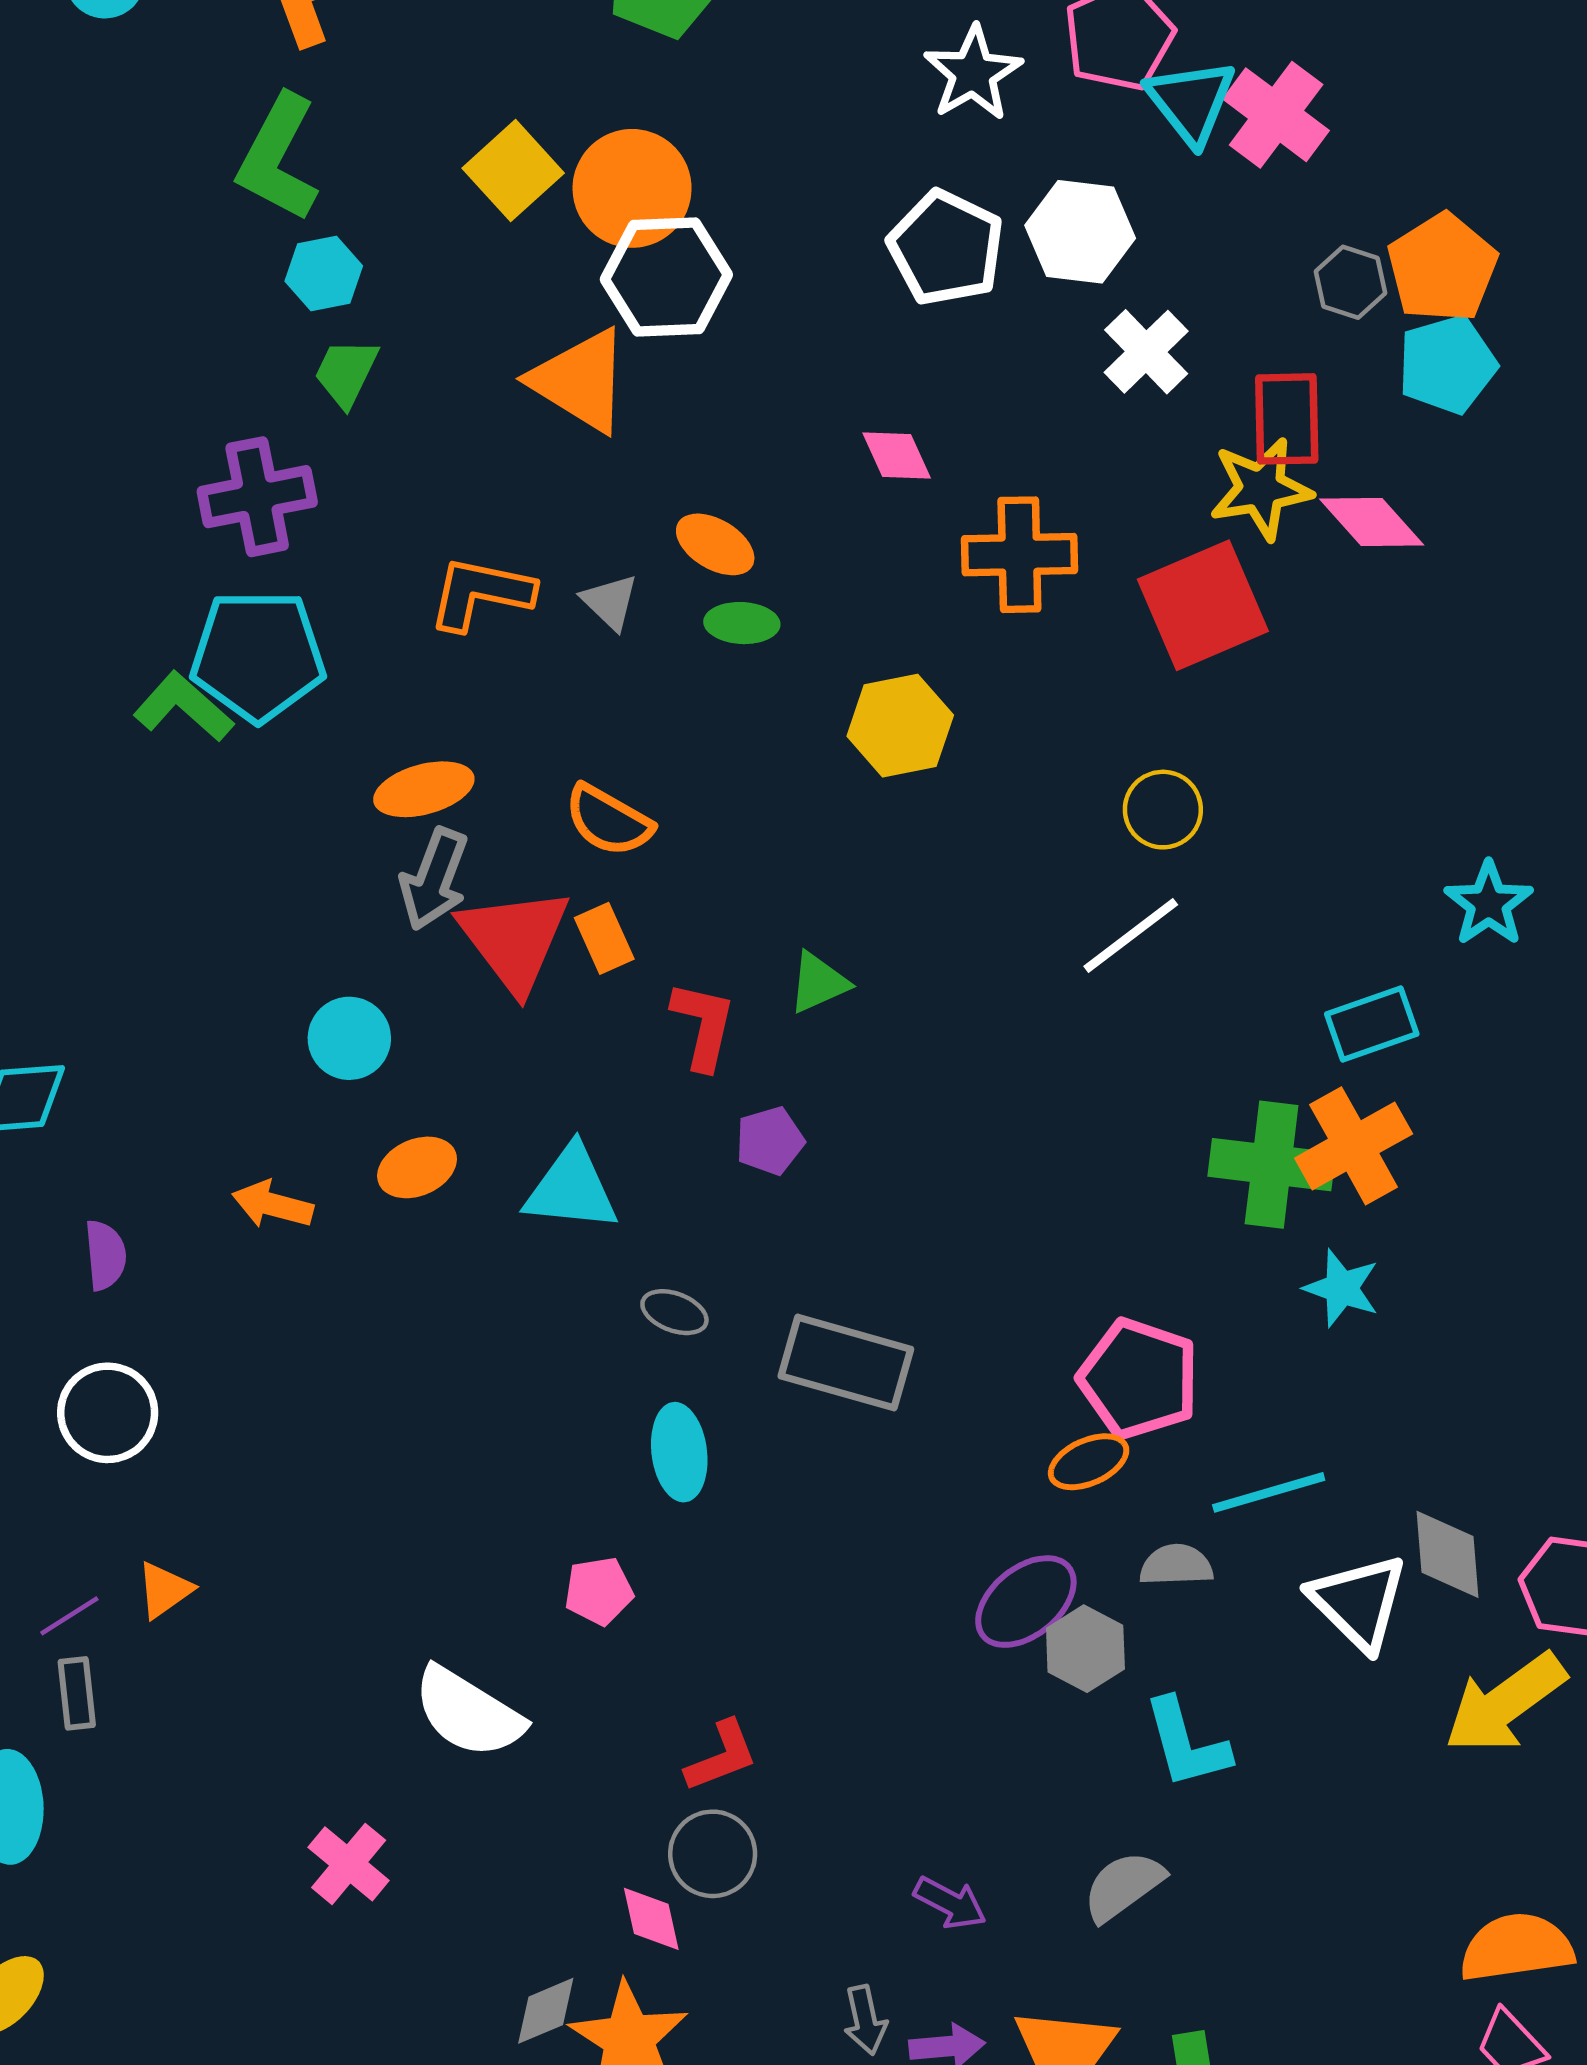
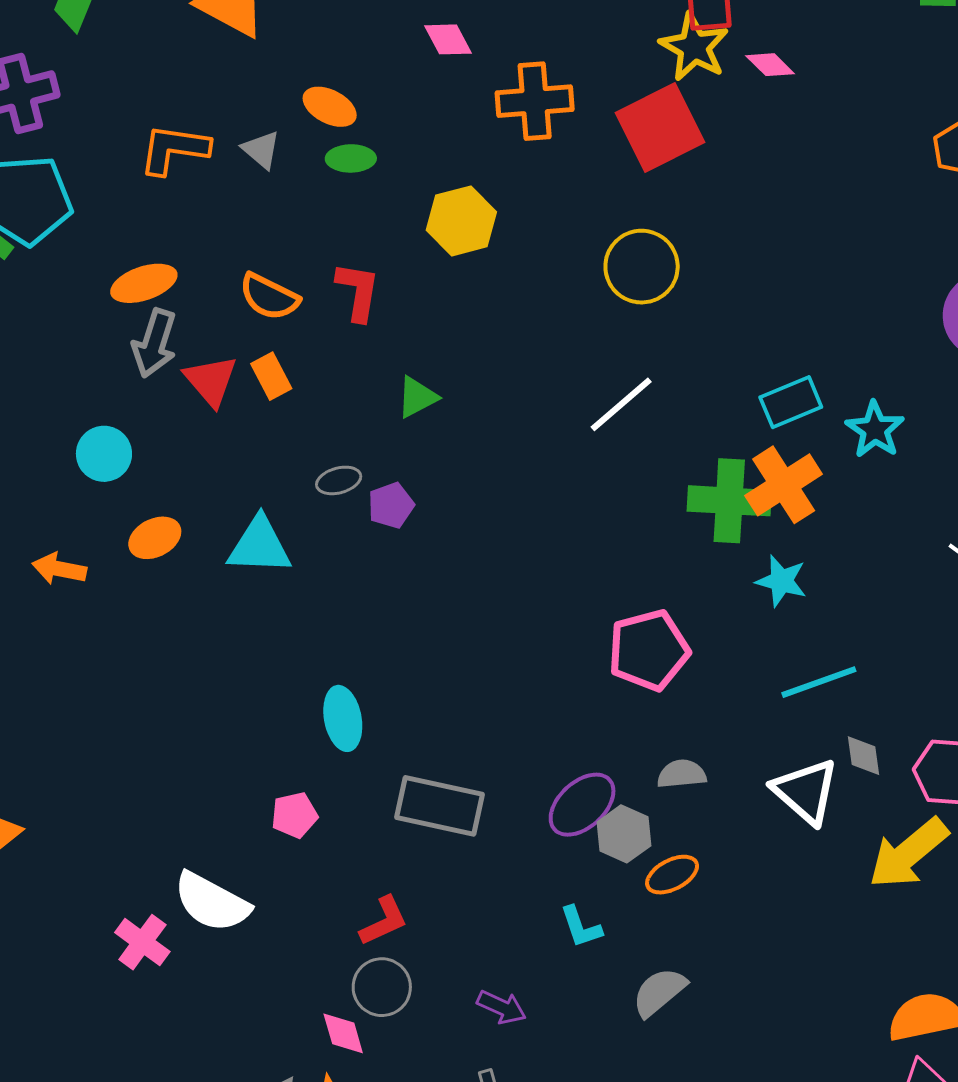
yellow star: (1261, 489) -> (694, 47), turned -30
pink diamond: (1372, 522) -> (770, 65), size x0.7
yellow circle: (1163, 810) -> (642, 267), size x1.4
cyan star: (1489, 904) -> (875, 430), moved
white line: (1131, 936) -> (621, 404), moved
red triangle: (514, 939) -> (211, 381), size x0.7
red L-shape: (703, 1025) -> (358, 291), moved
gray ellipse: (674, 1312) -> (339, 480), moved, turned -33
gray rectangle: (846, 1363) -> (440, 806), moved
pink pentagon: (1139, 1379) -> (649, 650), turned -30
orange ellipse: (1089, 1462) -> (672, 875), moved
cyan line: (1269, 1492) -> (819, 682), moved
gray diamond: (1447, 1554) -> (863, 756), size x0.7
cyan L-shape: (1186, 1743) -> (581, 927), moved, size x0.7
pink cross: (349, 1864) -> (142, 942), moved
purple arrow: (950, 1903) -> (502, 1007), moved

